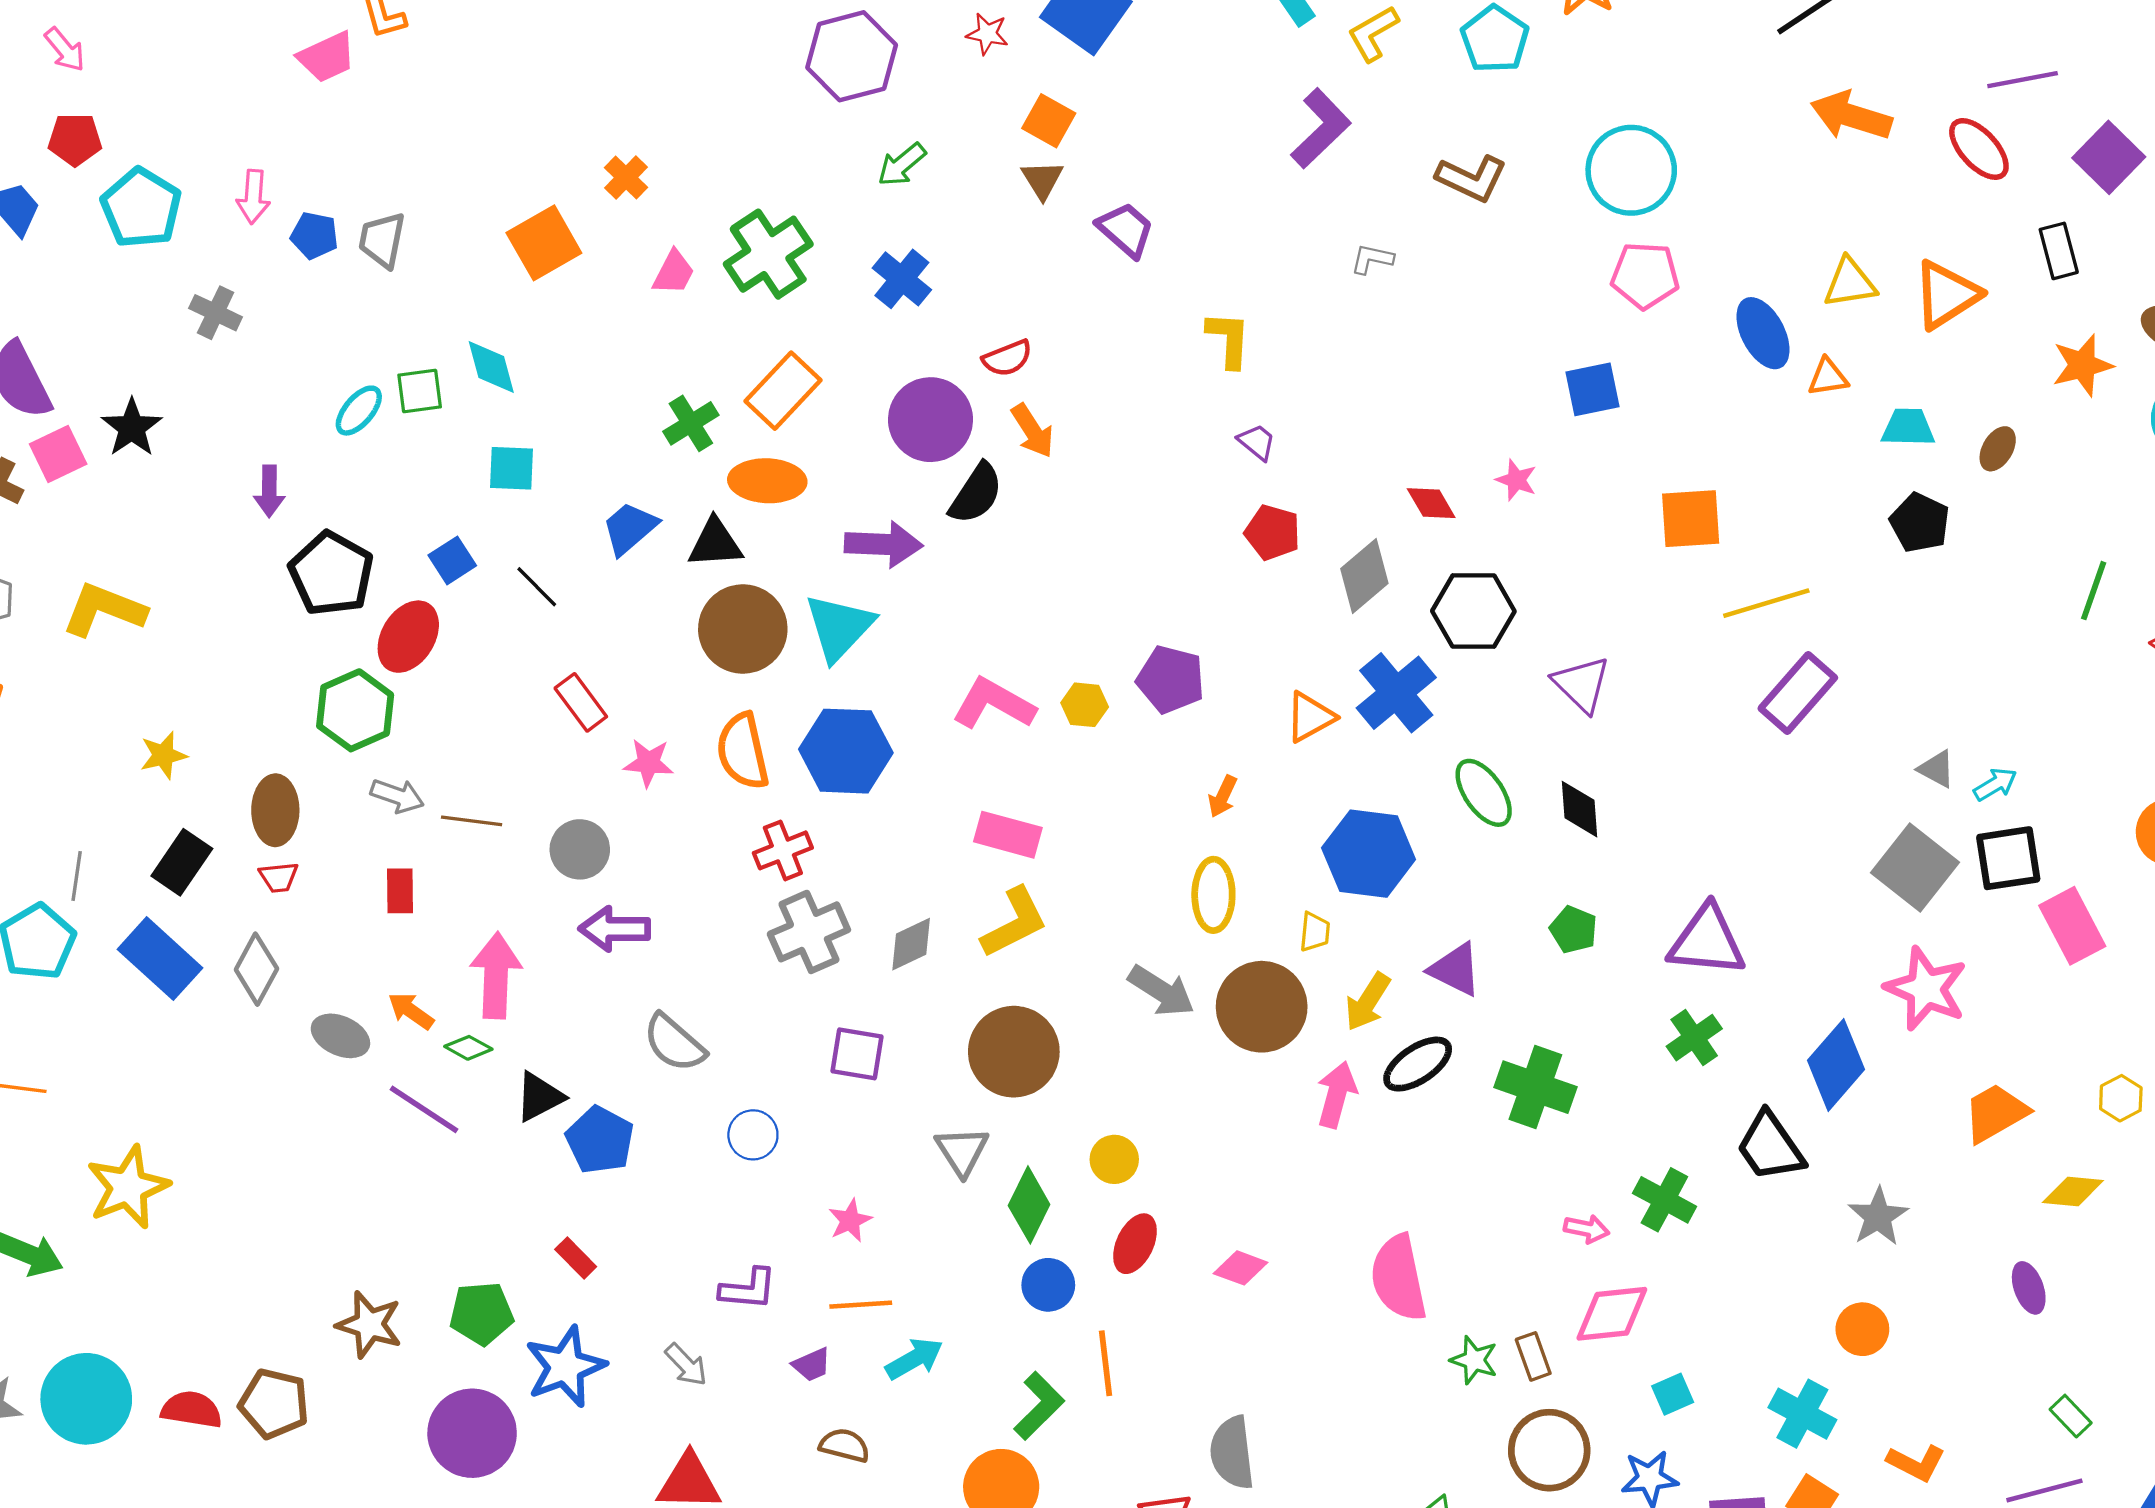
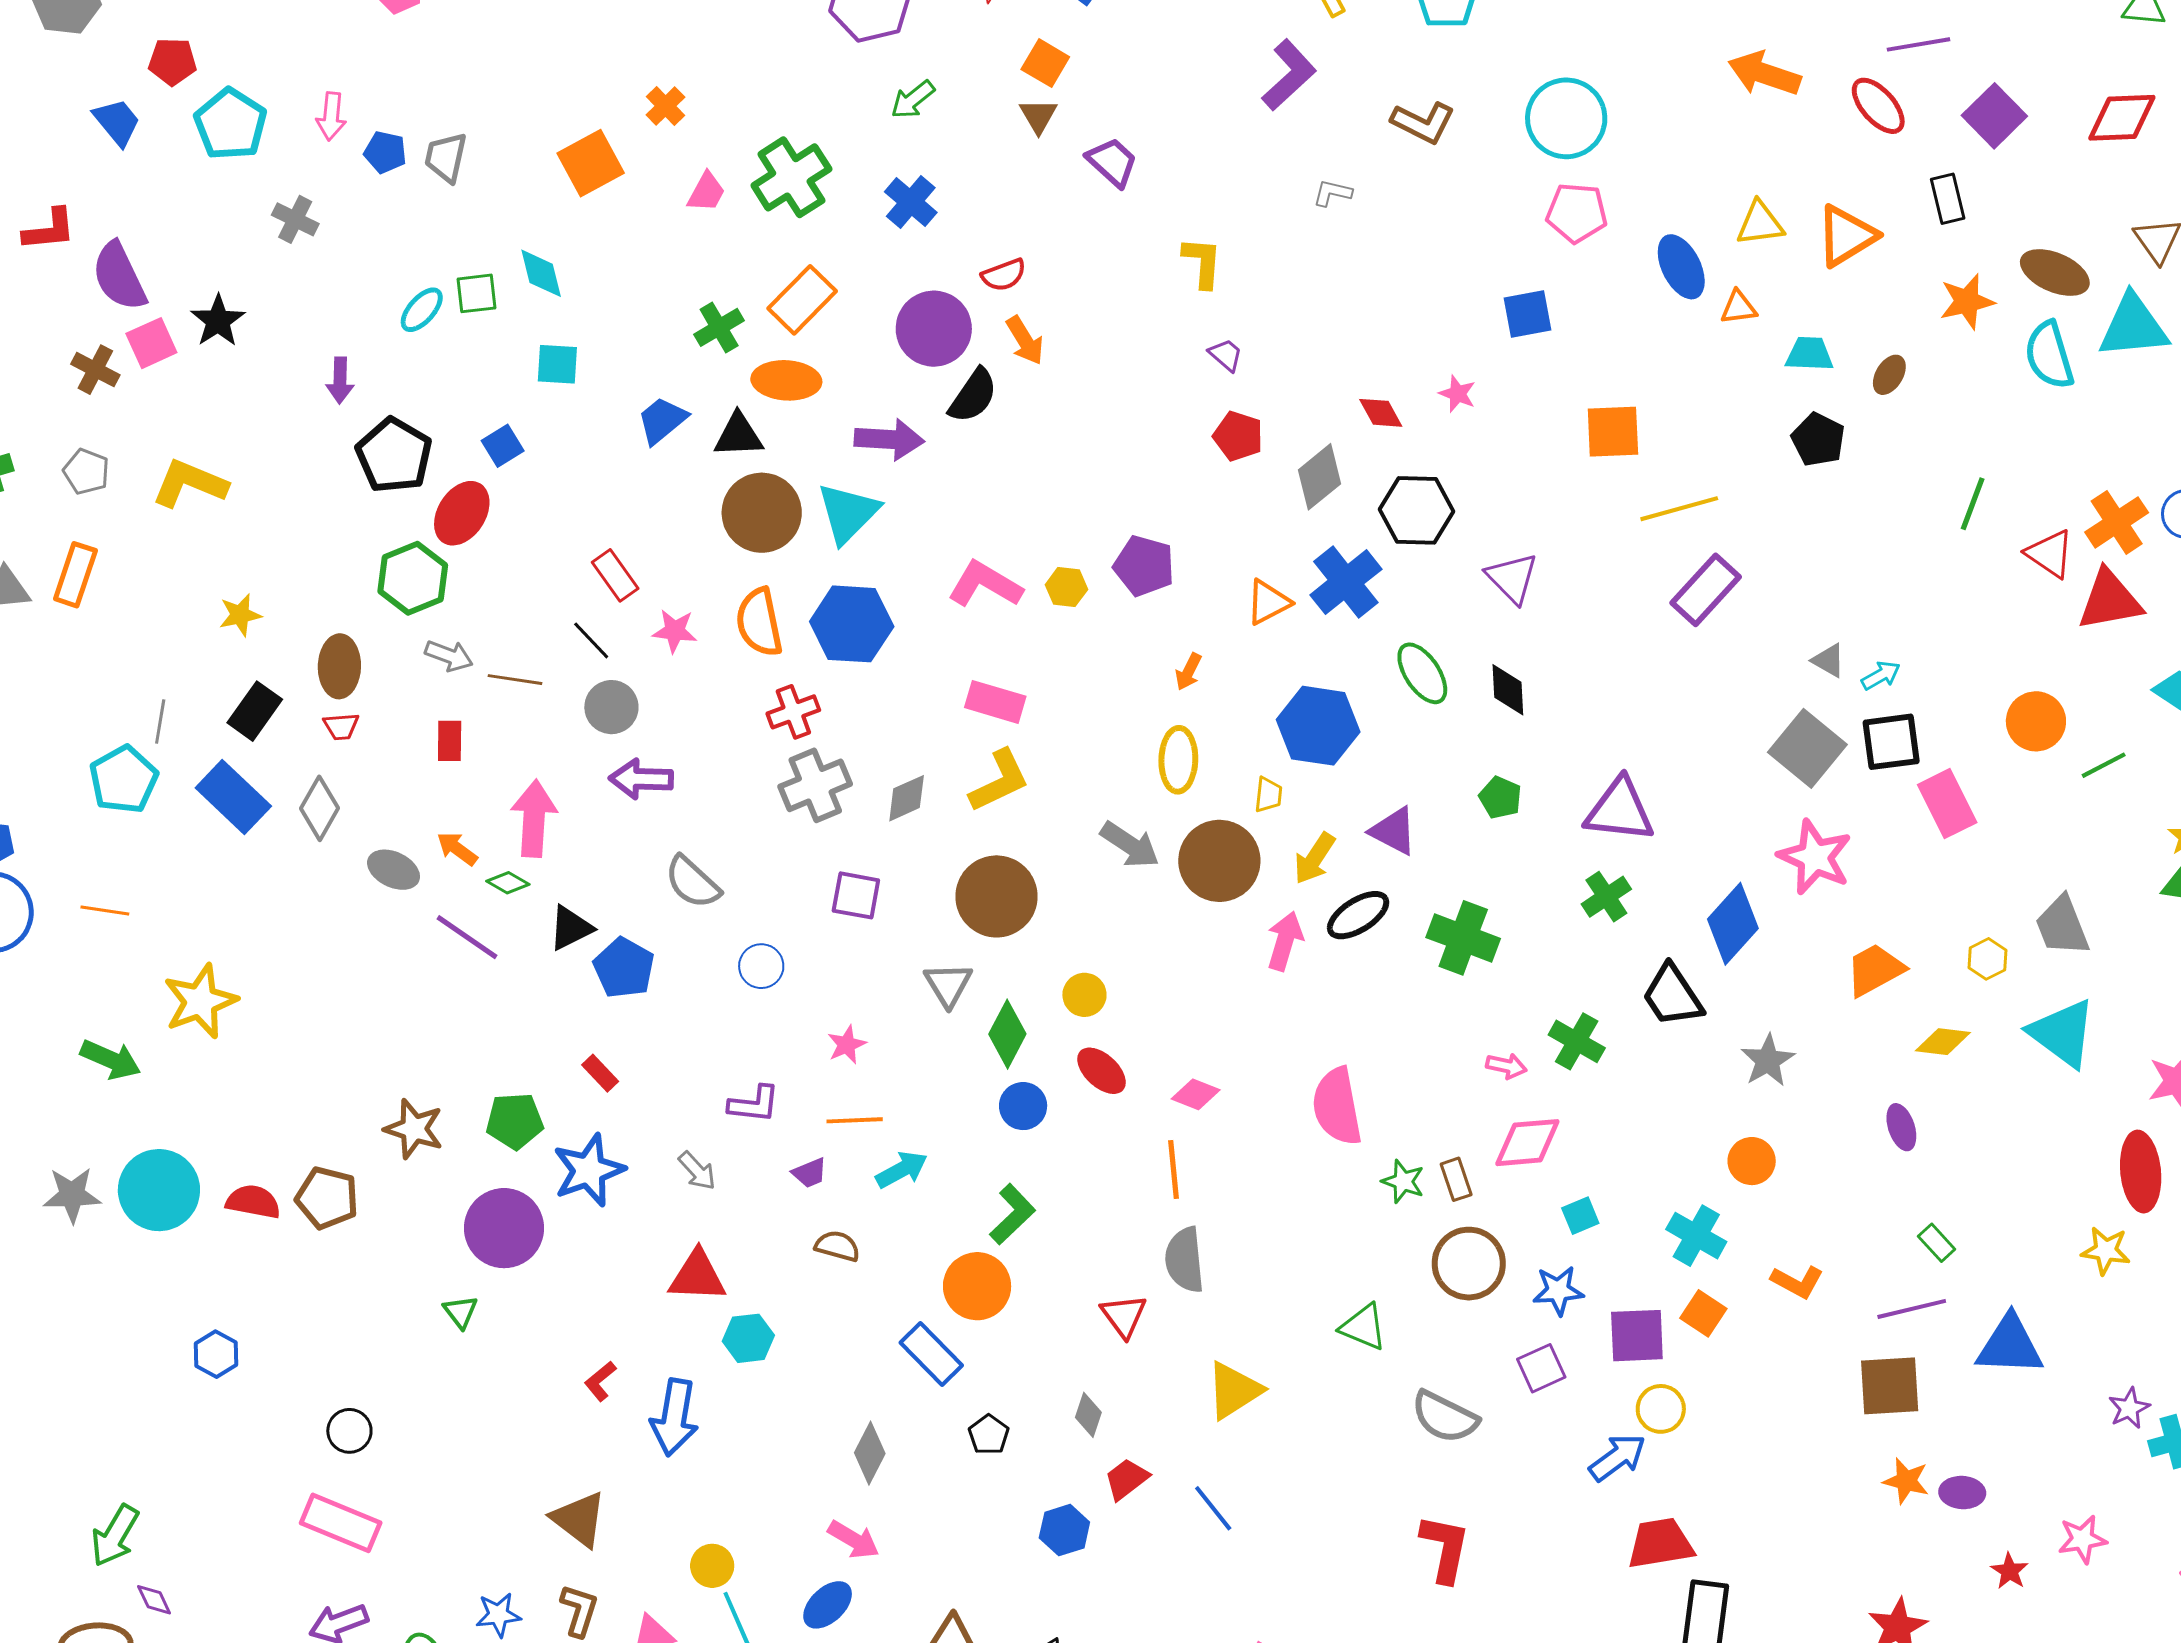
black line: (537, 587) -> (591, 640), moved
red ellipse: (1135, 1244) -> (1102, 1071), turned -74
orange line: (1105, 1363) -> (1173, 1169), moved

